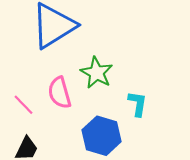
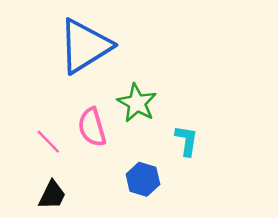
blue hexagon: (102, 136) -> (143, 179), size x0.7

